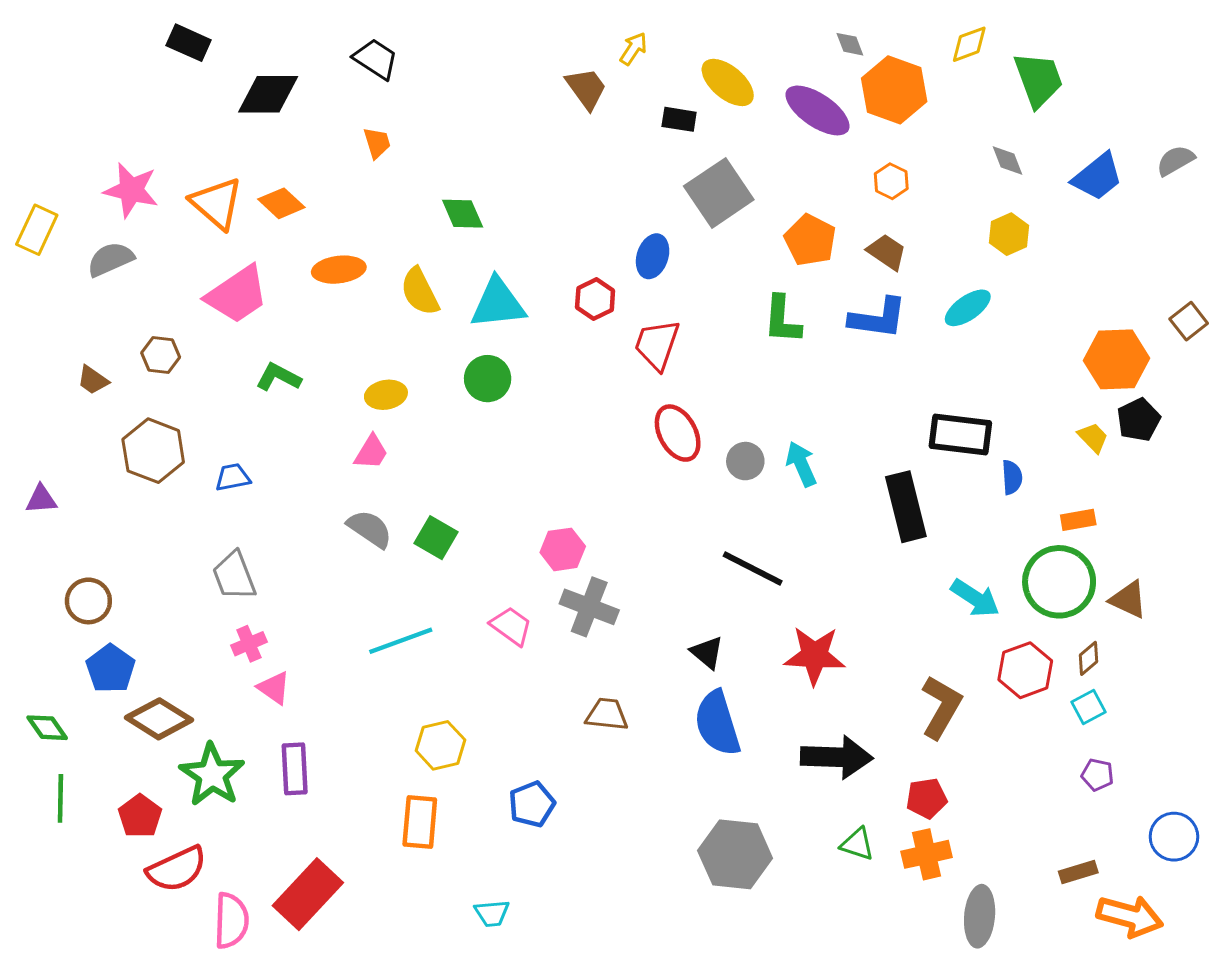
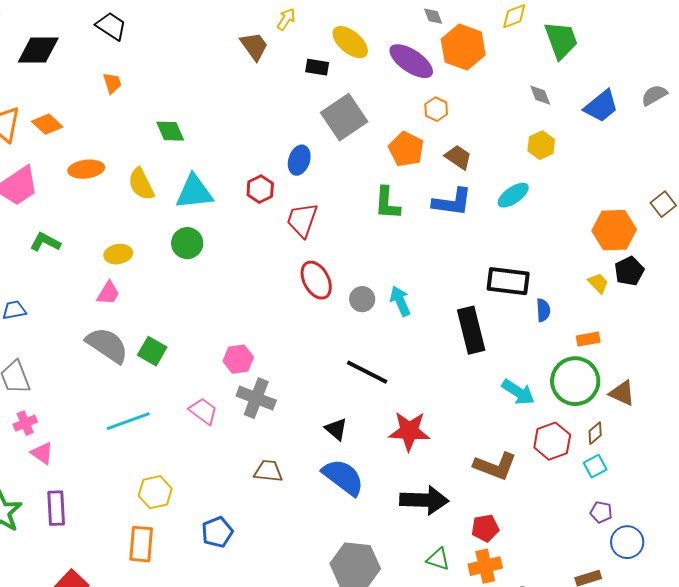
orange hexagon: (891, 181) -> (436, 109), moved
gray semicircle: (370, 529) -> (107, 345), size x1.4
brown L-shape: (941, 707) -> (495, 466), turned 81
blue semicircle: (717, 723) -> (343, 477), turned 144
blue circle: (1174, 837) -> (627, 542), moved

